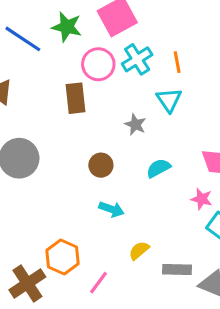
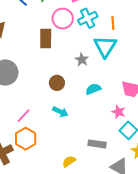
cyan triangle: (169, 100) -> (105, 46), size x1.4
yellow semicircle: (139, 251) -> (69, 161), moved
gray rectangle: (177, 269) -> (97, 144), moved
pink line: (98, 283) -> (24, 116), moved

